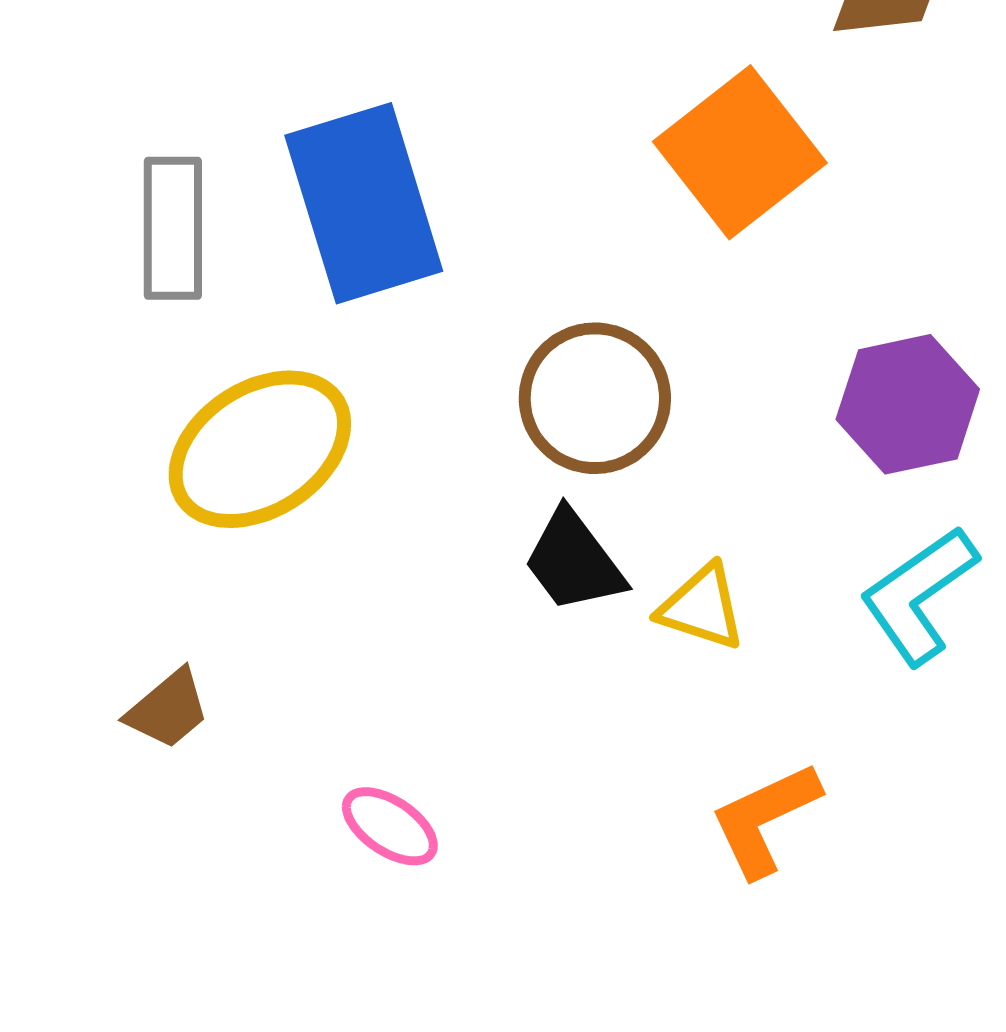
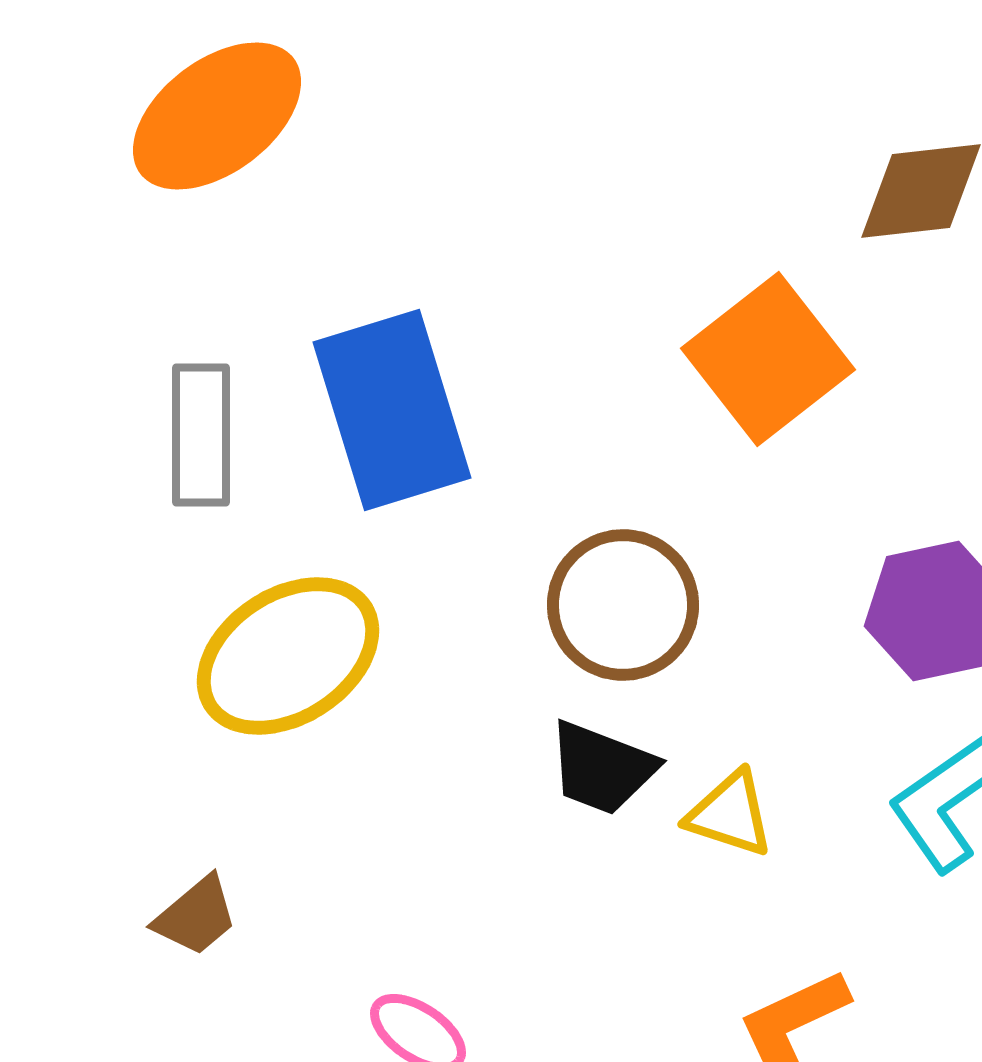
black trapezoid: (574, 561) -> (602, 768), turned -32

